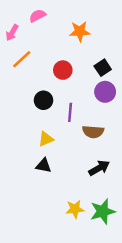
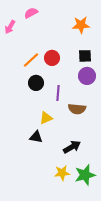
orange star: (80, 31) -> (81, 25), moved
orange line: (22, 59) -> (31, 60), moved
black square: (103, 68) -> (85, 56), turned 32
yellow triangle: (46, 139) -> (46, 118), moved
black arrow: (99, 168) -> (72, 147), moved

